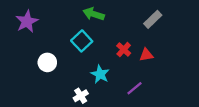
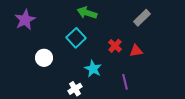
purple line: (134, 88) -> (125, 82), turned -63

